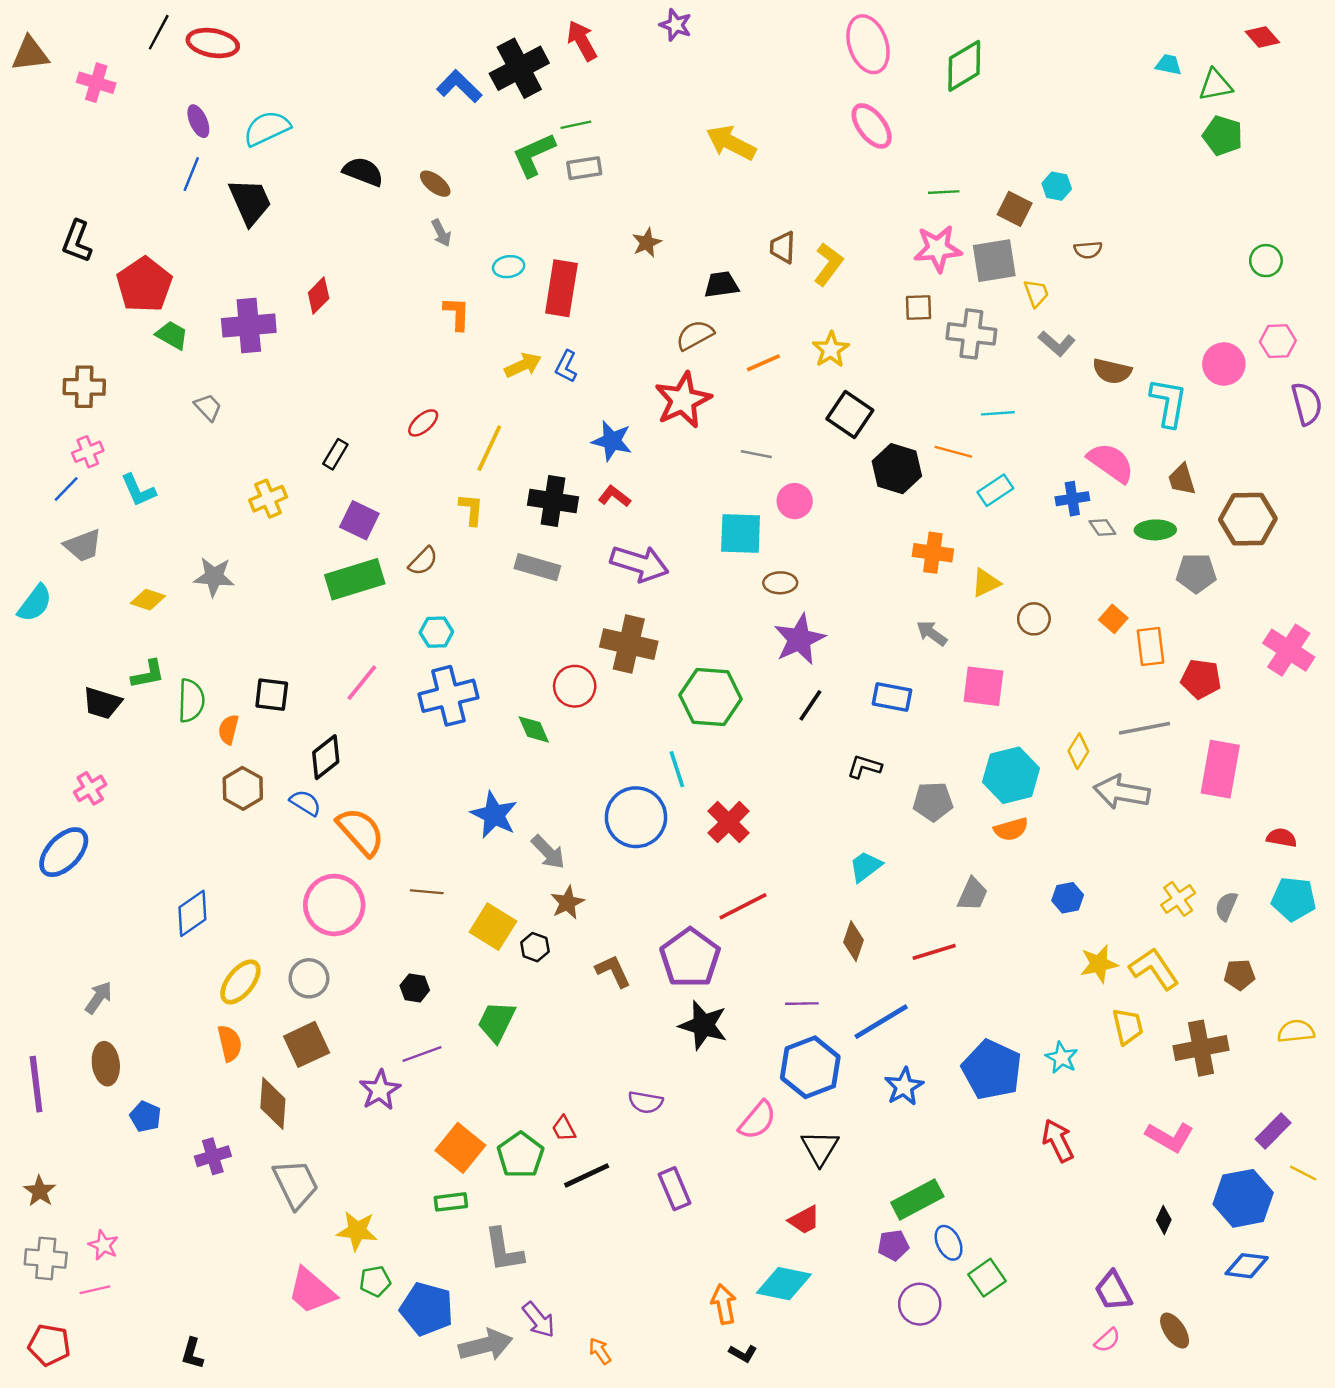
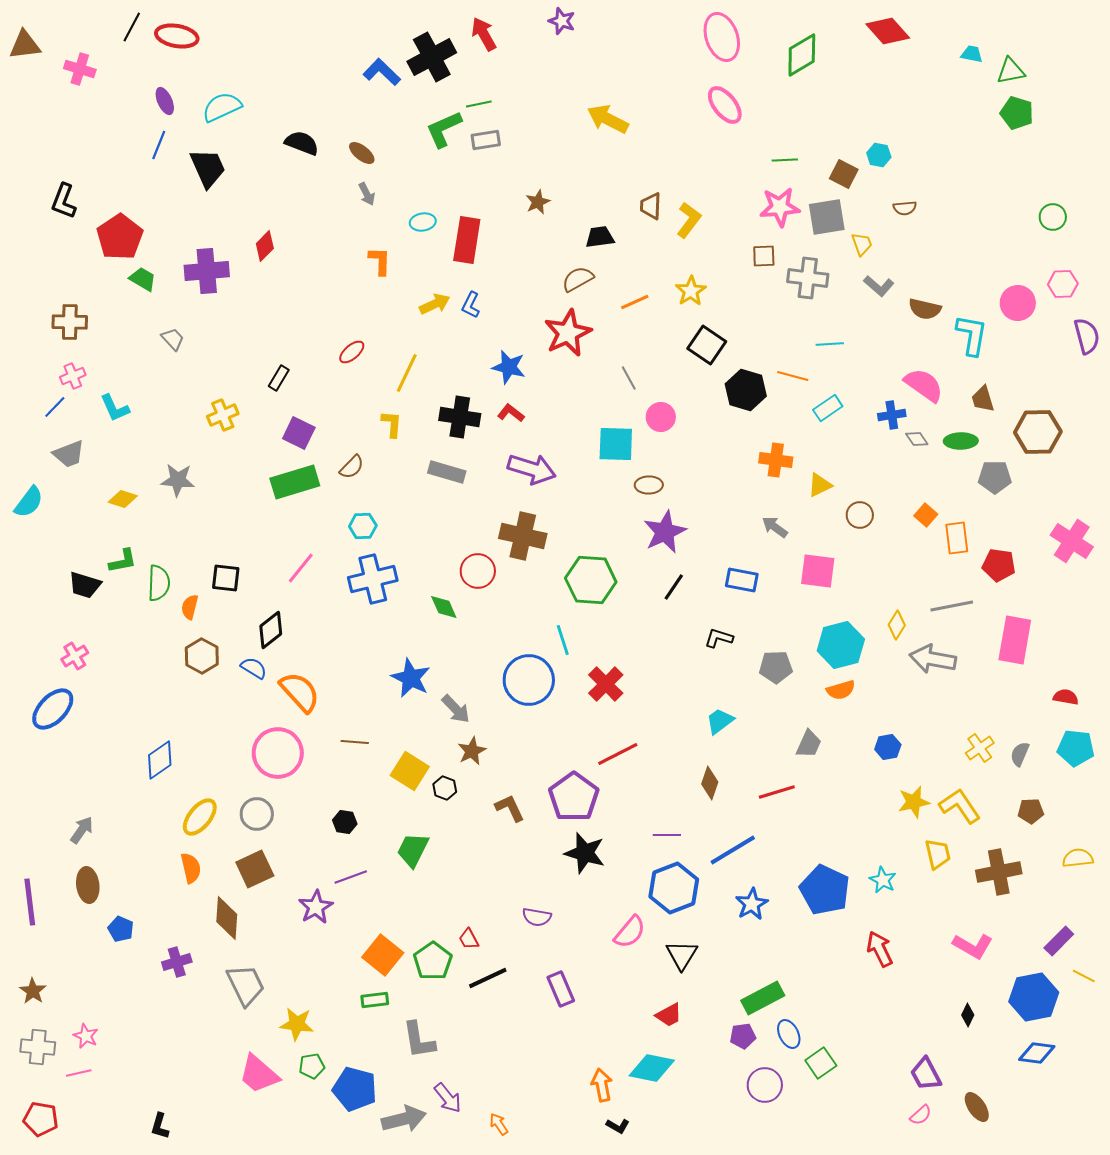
red diamond: (1262, 37) -> (888, 31), moved, size x1.5
gray line: (756, 454) -> (629, 378), turned 50

